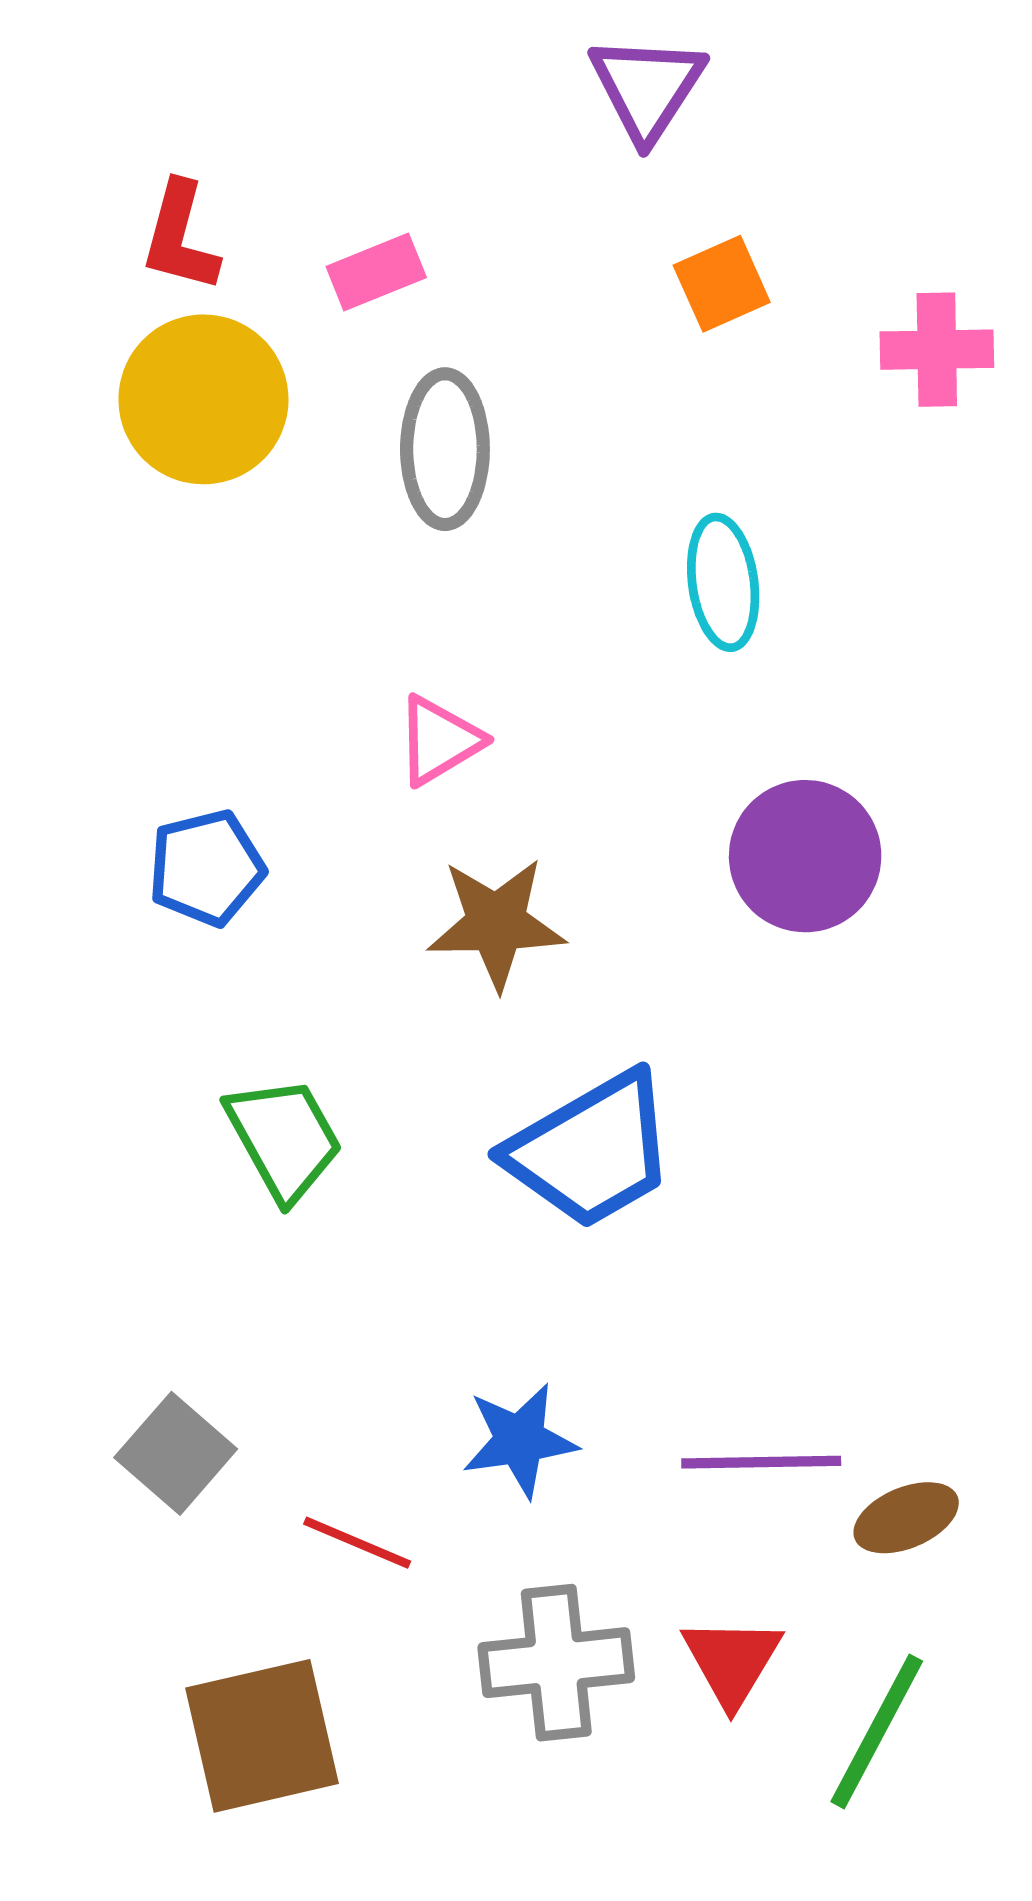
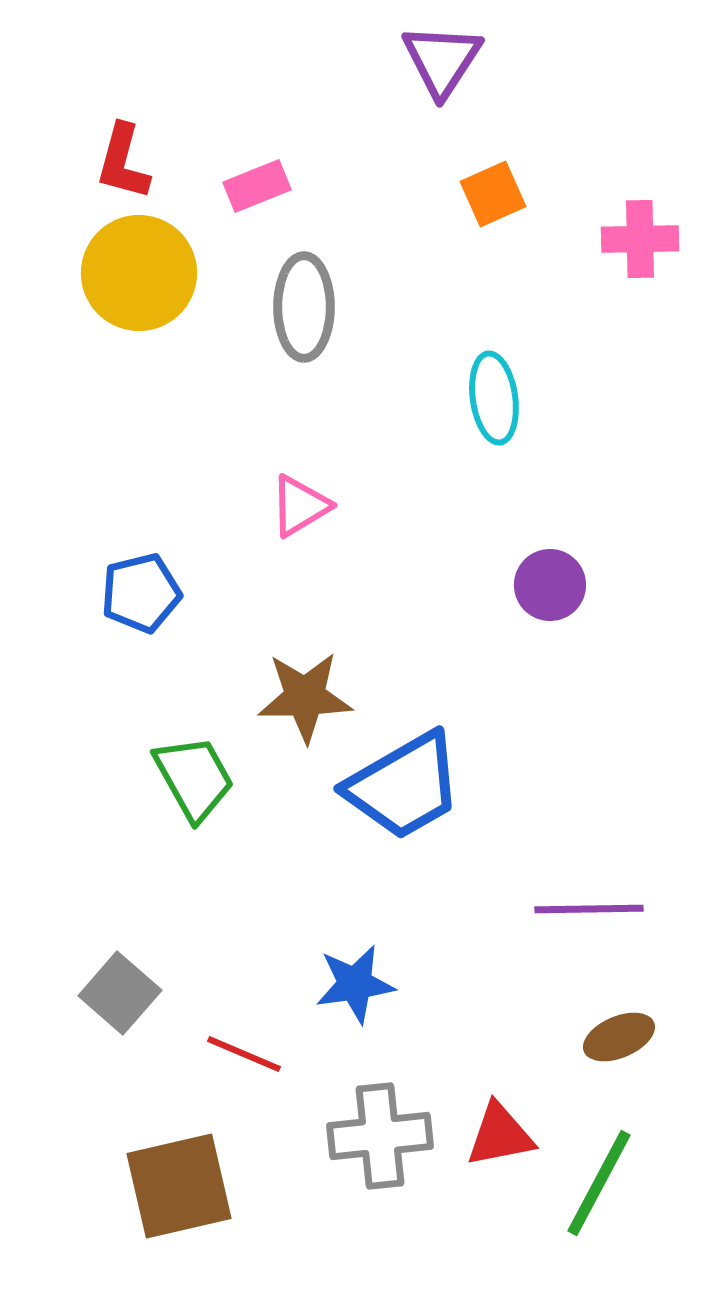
purple circle: (805, 856) -> (550, 585), size x0.7
brown star: (496, 923) -> (305, 697), moved
purple line: (761, 1462) -> (589, 909), moved
red triangle: (732, 1661) -> (500, 1135), turned 48

